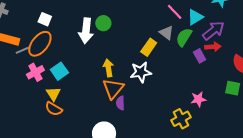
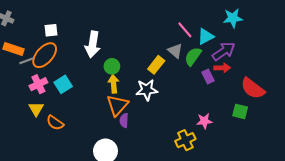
white square: (45, 19) -> (51, 30), turned -32
green circle: (103, 23) -> (112, 66), moved
yellow triangle: (53, 94) -> (36, 109), moved

